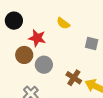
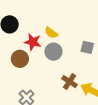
yellow semicircle: (63, 23) -> (51, 33), moved
gray circle: (44, 65) -> (53, 52), moved

